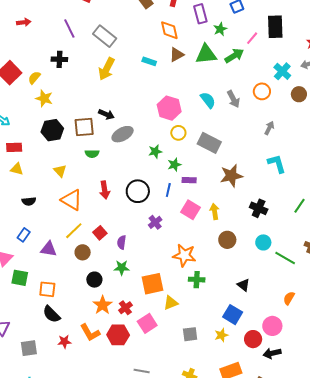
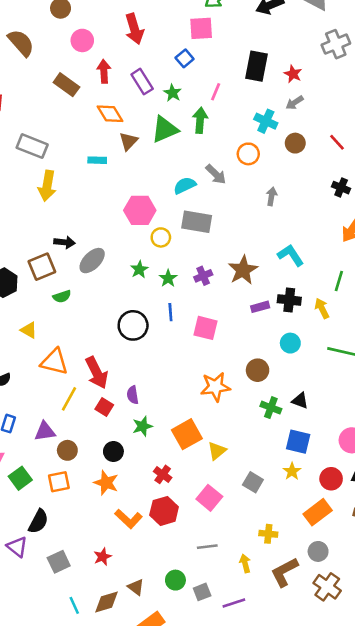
black rectangle: (275, 27) -> (256, 66), moved, turned 30
green arrow: (234, 56) -> (200, 120), turned -36
cyan semicircle: (208, 100) -> (185, 185), turned -60
gray rectangle: (209, 143) -> (197, 222), moved
cyan L-shape: (277, 164) -> (291, 255), moved
purple rectangle: (189, 180) -> (260, 307), moved
red arrow: (105, 190) -> (97, 373), moved, size x1.4
yellow arrow: (215, 211) -> (322, 308), moved
purple cross: (155, 222) -> (203, 276), moved, turned 32
red square: (100, 233) -> (104, 407), moved
brown circle: (227, 240) -> (258, 370), moved
cyan circle: (263, 242) -> (290, 343), moved
brown circle: (83, 252) -> (67, 450), moved
green square: (20, 278) -> (20, 478), turned -30
green cross: (197, 280) -> (271, 408), moved, turned 35
orange star: (103, 305) -> (106, 483), moved
black semicircle: (51, 314) -> (38, 521), moved, turned -90
pink square: (147, 323) -> (209, 498), moved
gray square: (190, 334) -> (253, 482), turned -35
red circle: (253, 339) -> (331, 479), moved
red star: (64, 342) -> (103, 557), moved

